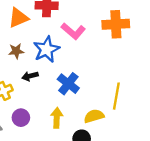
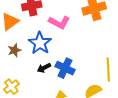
black arrow: (30, 76) -> (44, 68), moved

